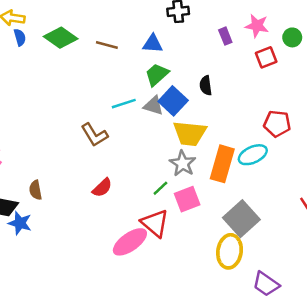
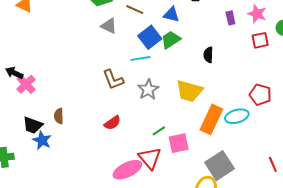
blue square: (173, 101) -> (150, 37), moved
gray triangle: (154, 106) -> (109, 26), moved
gray star: (183, 163) -> (148, 89), moved

